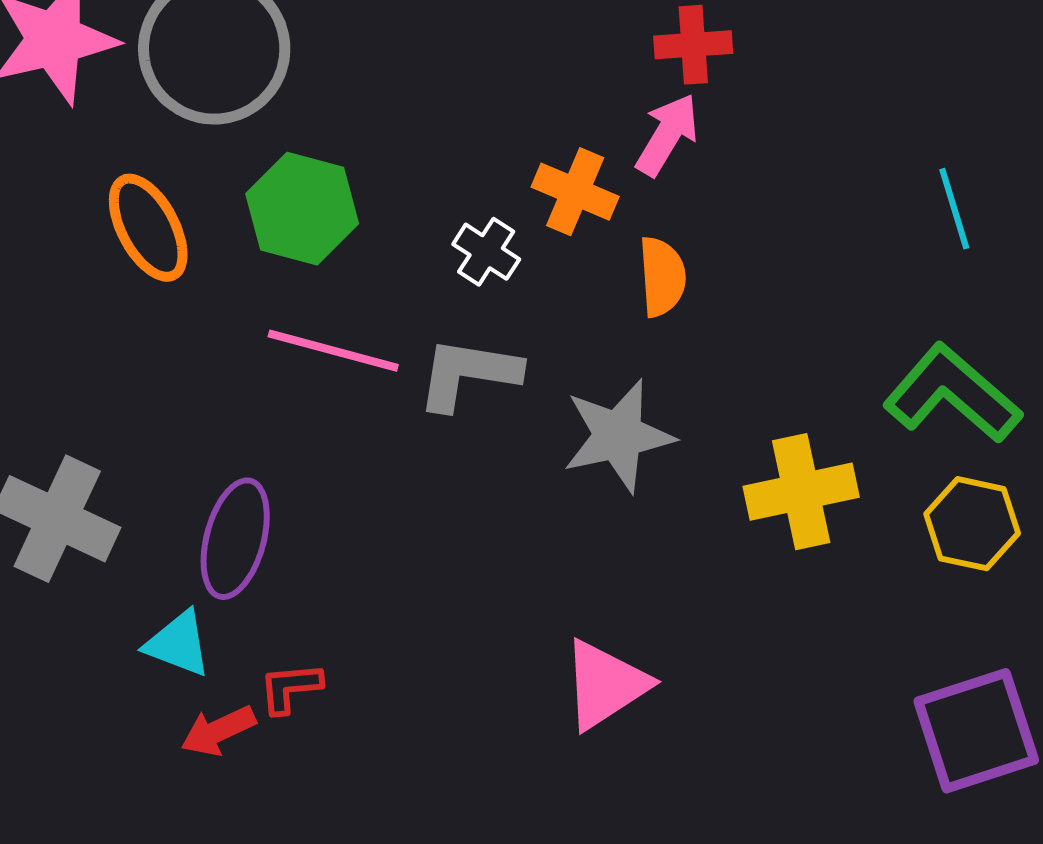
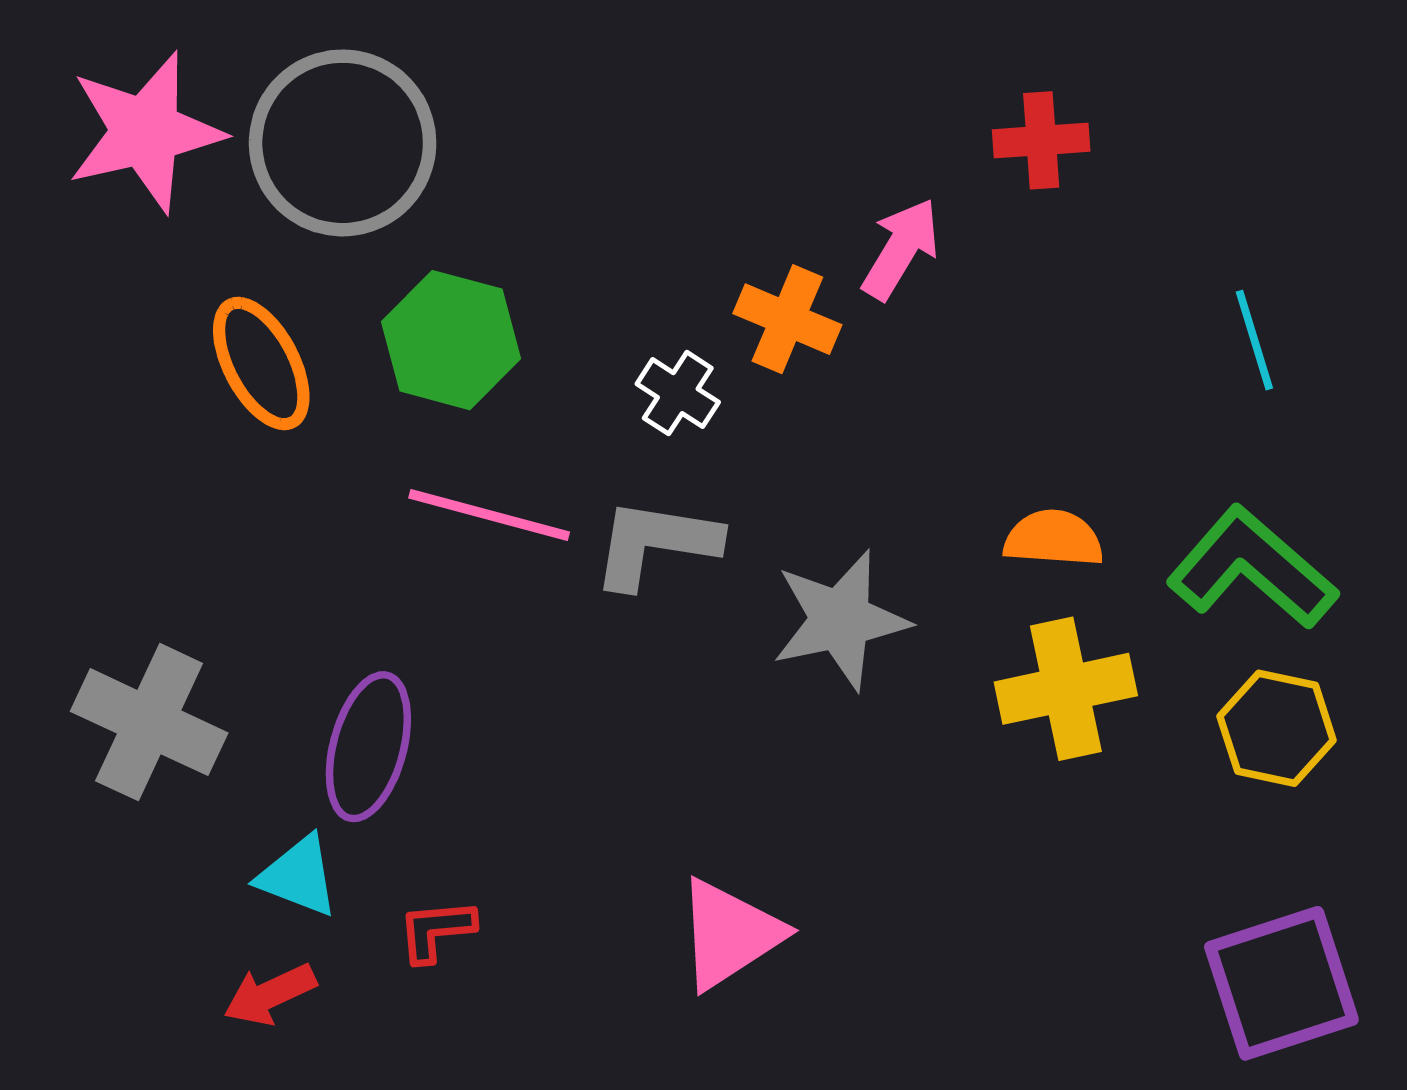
red cross: (693, 45) -> (1041, 140), moved
orange semicircle: (662, 277) -> (1054, 538), moved, turned -82
pink triangle: (605, 685) -> (729, 934), moved
red arrow: (218, 731) -> (270, 994), moved

